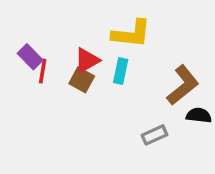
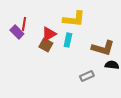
red line: (43, 71) -> (24, 24), moved
brown L-shape: (183, 85) -> (103, 48), turned 55

